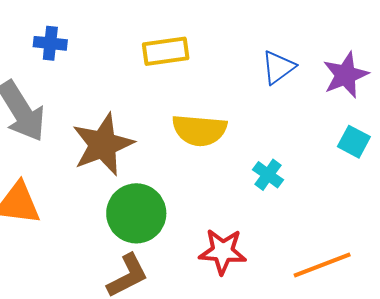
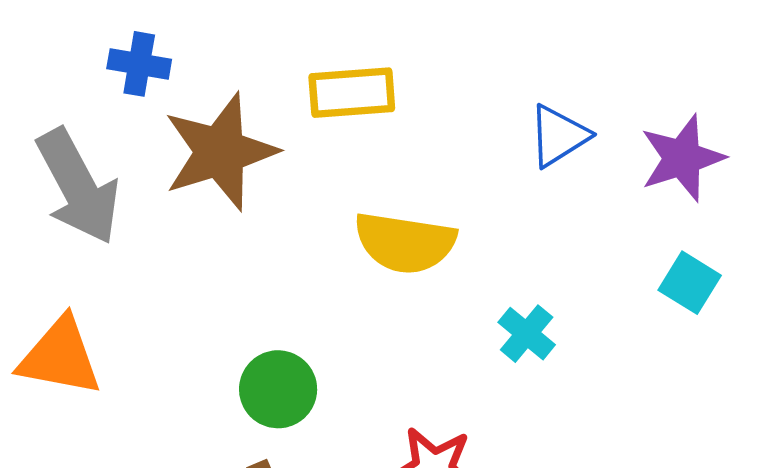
brown star: (103, 144) -> (220, 152), moved
green circle: (136, 213) -> (278, 389), size x0.7

